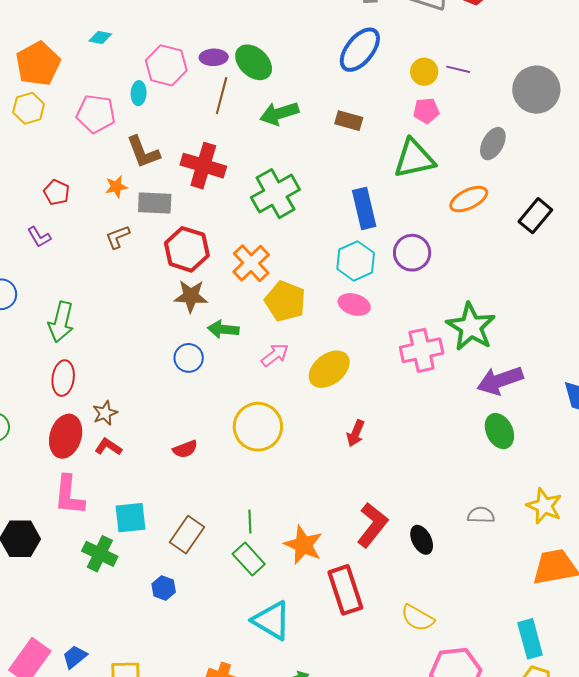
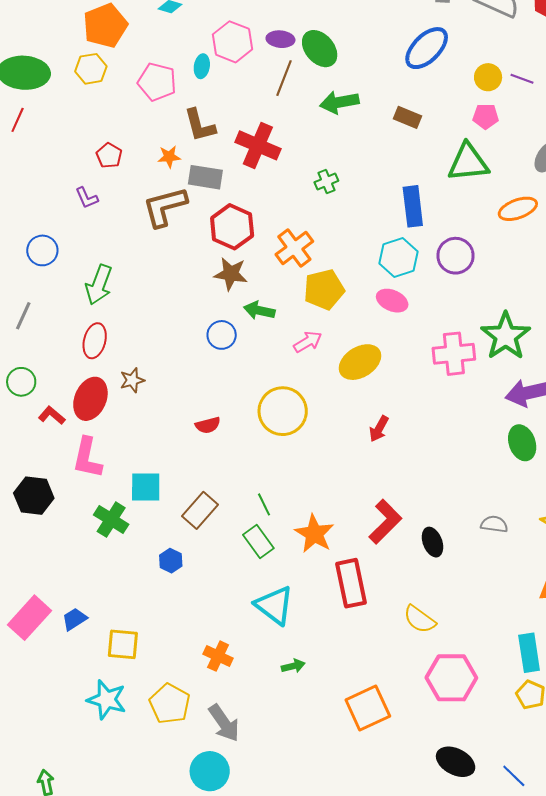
green cross: (275, 194) -> (326, 182), size x0.5
brown L-shape: (118, 237) -> (165, 207), size x1.8
yellow pentagon: (285, 301) -> (324, 290), turned 30
red L-shape: (108, 447) -> (52, 415), moved
green line: (250, 521) -> (264, 504), turned -30

